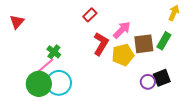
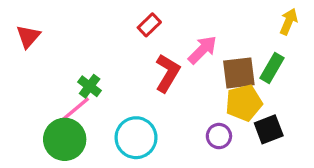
yellow pentagon: (123, 55) -> (244, 103), moved
purple circle: (148, 82) -> (219, 136), moved
cyan circle: (59, 83) -> (136, 138), moved

